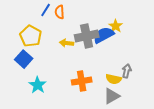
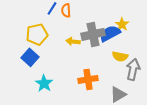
yellow pentagon: (31, 36) -> (37, 34), turned 30
gray arrow: (127, 71) -> (133, 69), size x1.5
yellow semicircle: (114, 79) -> (120, 56), moved

